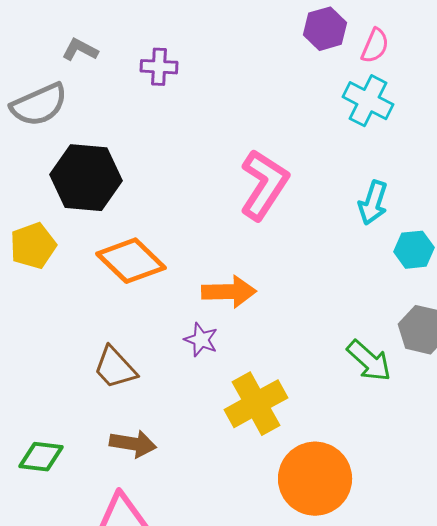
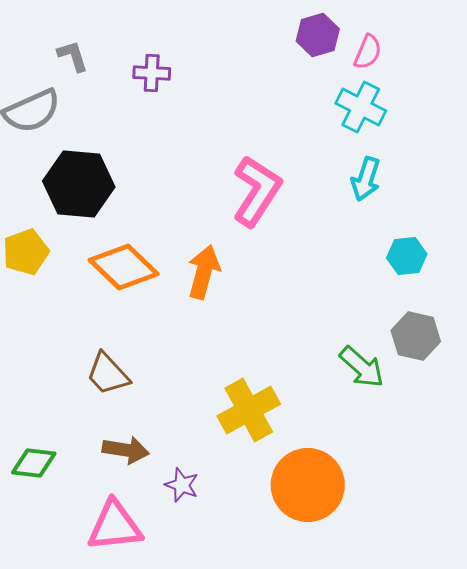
gray L-shape: (80, 50) -> (73, 56), turned 45
cyan arrow: (373, 203) -> (366, 179), moved
orange arrow: (229, 292) -> (204, 272), moved, turned -74
purple star: (201, 340) -> (182, 485), moved

